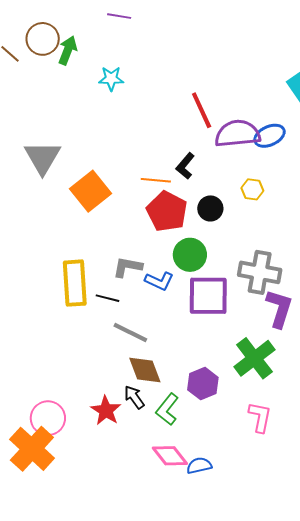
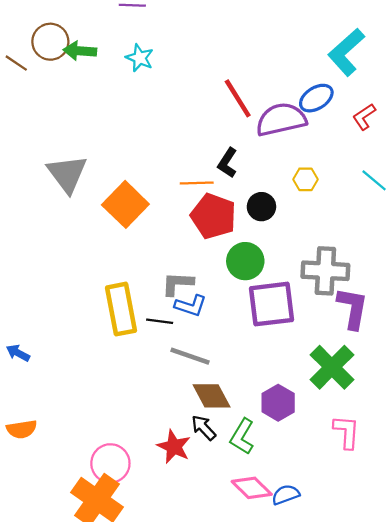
green arrow: (68, 50) -> (80, 51), turned -100
cyan star: (111, 79) -> (140, 58), moved, turned 30
blue ellipse: (269, 136) -> (316, 98), moved
blue L-shape: (159, 281) -> (191, 306), moved

